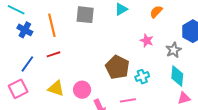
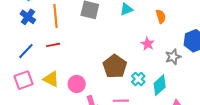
orange semicircle: (156, 12) -> (161, 16), turned 112
cyan diamond: (177, 76) -> (160, 85), moved, turned 35
cyan cross: (142, 77) -> (138, 79), turned -32
pink square: (18, 89) -> (24, 80), moved

